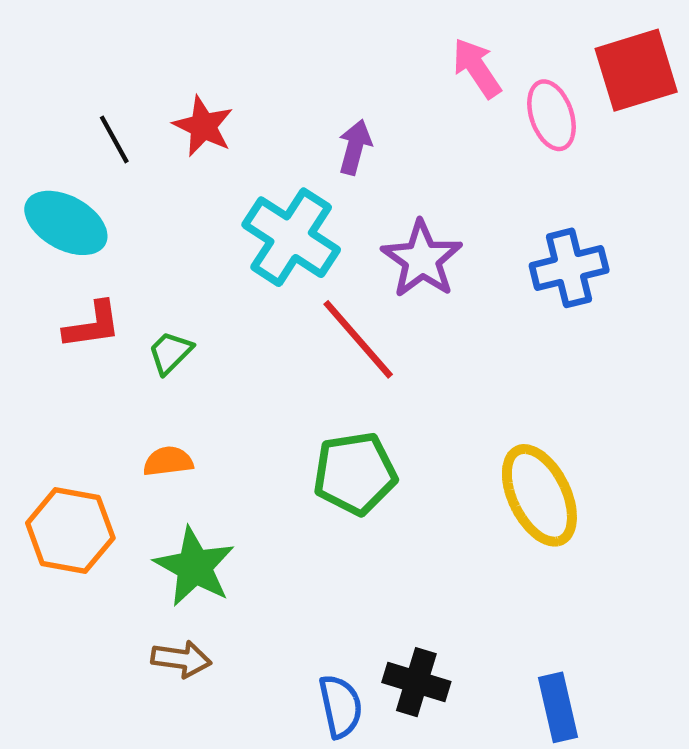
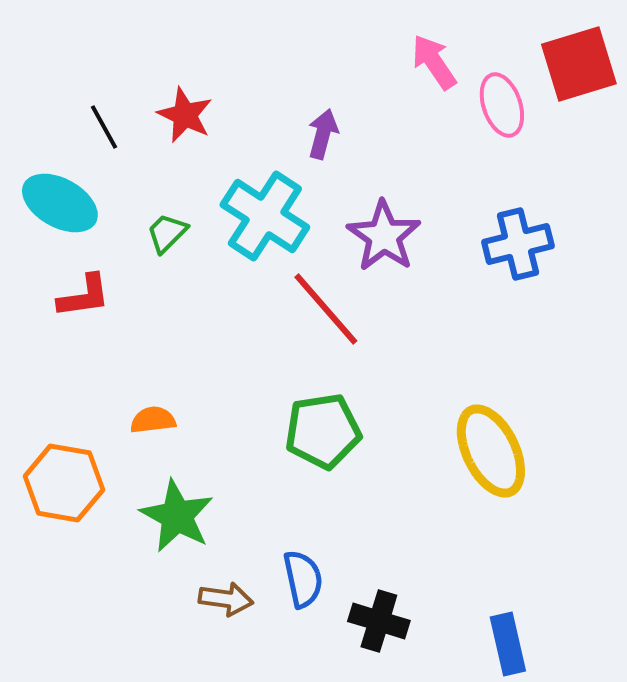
green trapezoid: (170, 353) -> (167, 233), moved
brown arrow: (181, 659) -> (226, 599), moved
blue semicircle: (341, 706) -> (303, 579), moved

